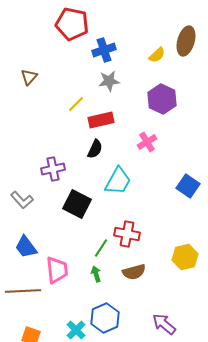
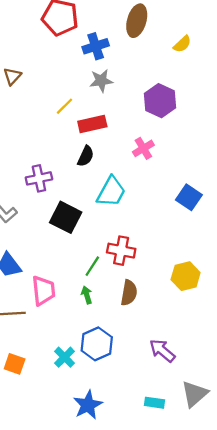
brown ellipse: (186, 41) -> (137, 21), moved
yellow semicircle: (157, 55) -> (182, 44), moved
brown semicircle: (134, 272) -> (129, 293), turned -65

